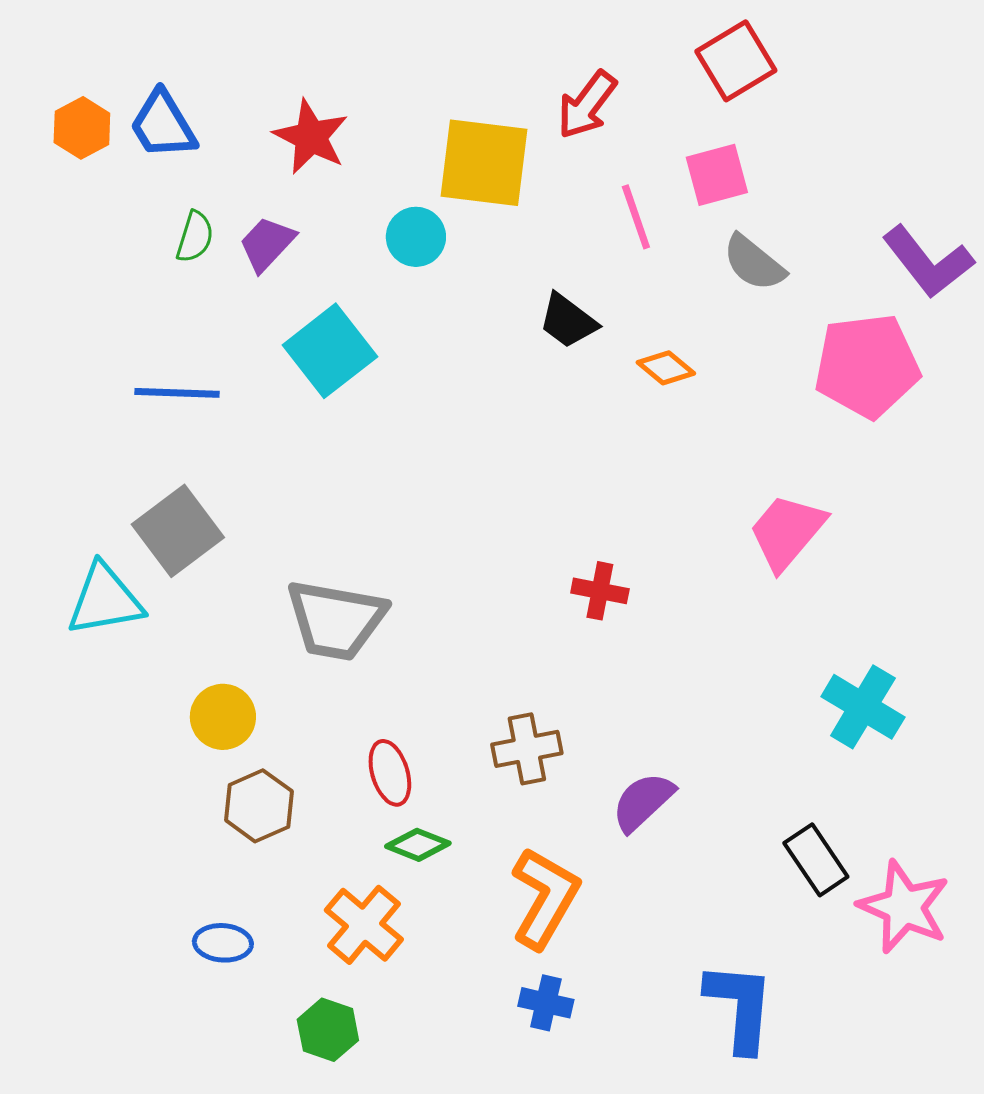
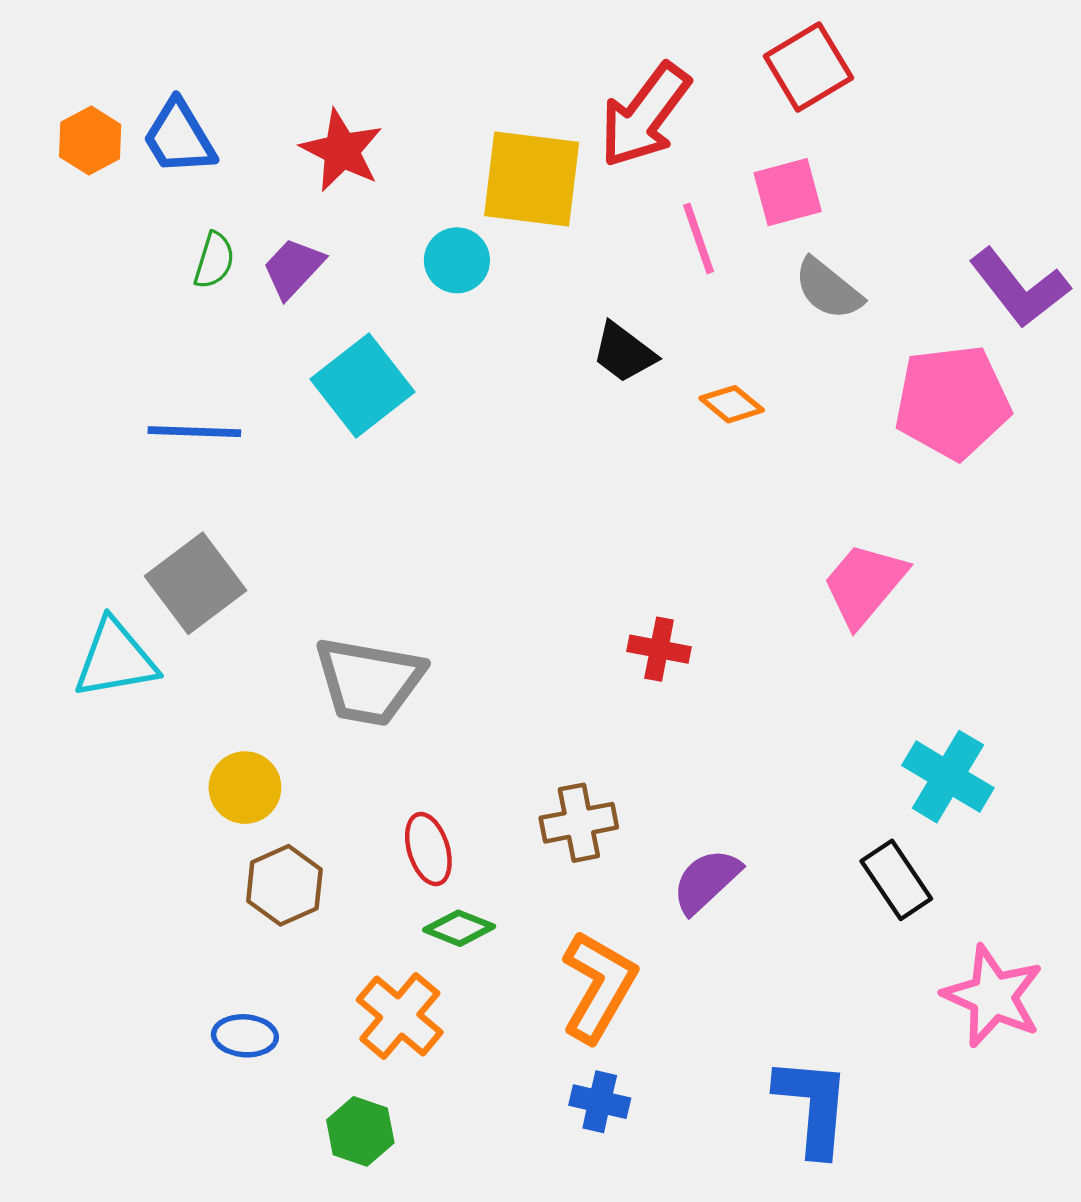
red arrow: (587, 105) -> (645, 115), size x1.4
black rectangle: (816, 860) -> (896, 880), moved

